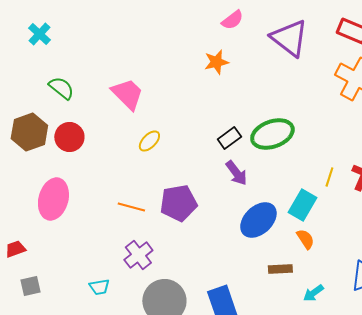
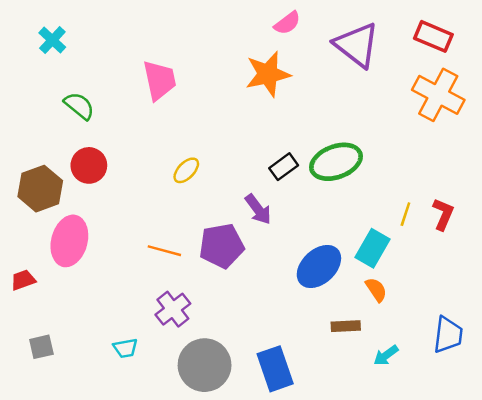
orange star: (216, 62) -> (268, 74), size x1.5
pink trapezoid: (127, 94) -> (159, 80), moved, turned 33
brown hexagon: (29, 132) -> (40, 189), moved
purple arrow: (236, 173) -> (258, 209), moved
red trapezoid: (15, 249) -> (23, 280), moved

